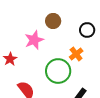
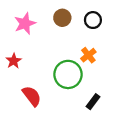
black circle: (87, 30) -> (93, 20), moved
pink star: (34, 40) -> (25, 23), moved

